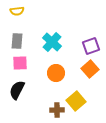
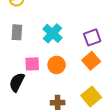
pink square: (20, 63) -> (32, 64), moved
yellow square: (76, 101) -> (91, 96), moved

